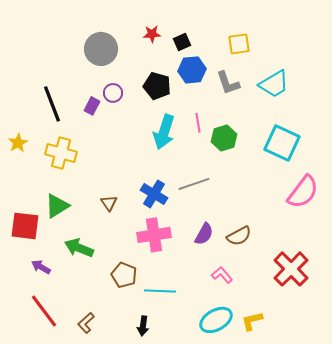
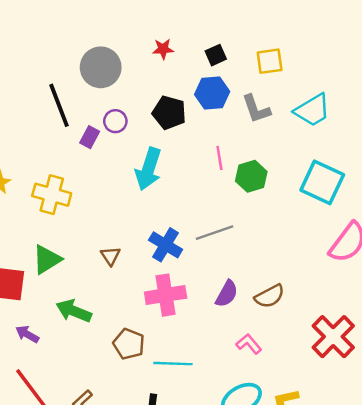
black square: (182, 42) -> (216, 55), moved
black line: (52, 104) -> (59, 105), moved
cyan arrow: (164, 132) -> (148, 169), moved

